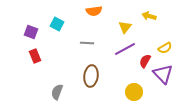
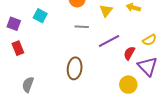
yellow triangle: (125, 27) -> (106, 11), moved
gray line: (87, 43) -> (82, 27), moved
gray semicircle: (57, 92) -> (28, 85), moved
yellow circle: (134, 92) -> (128, 85), moved

